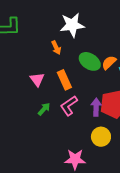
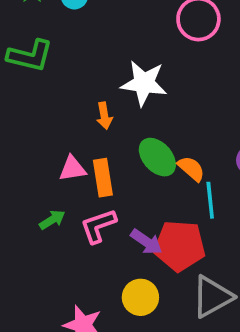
orange semicircle: (109, 63) -> (191, 169), turned 70
pink triangle: (37, 80) -> (72, 169), moved, turned 42
purple arrow: (96, 107) -> (146, 242), turned 108

